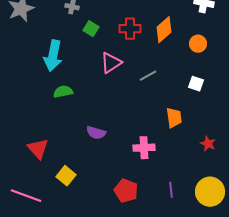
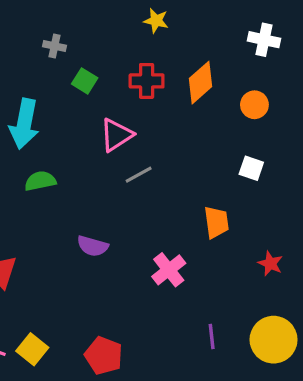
gray line: (148, 76) -> (139, 175), moved
pink cross: (144, 148) -> (169, 270), turned -35
yellow square: (66, 176) -> (32, 349), moved
red pentagon: (126, 191) -> (104, 356), moved

